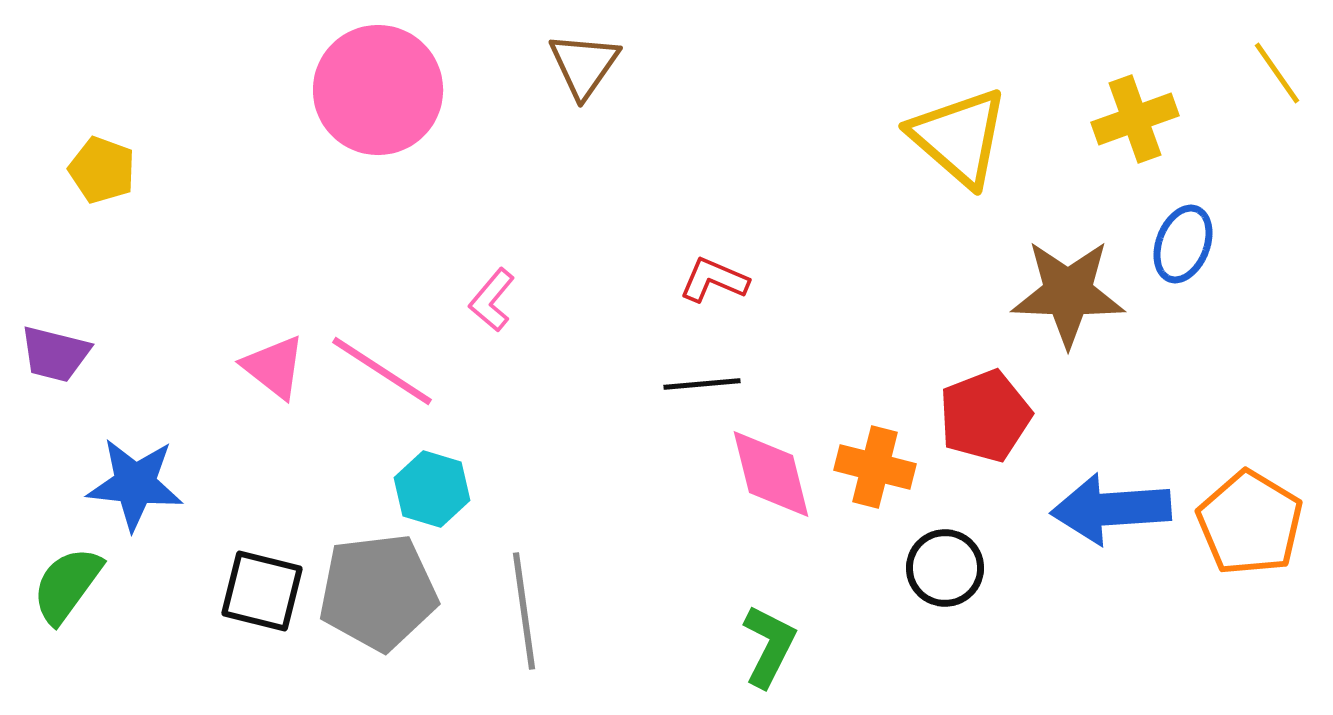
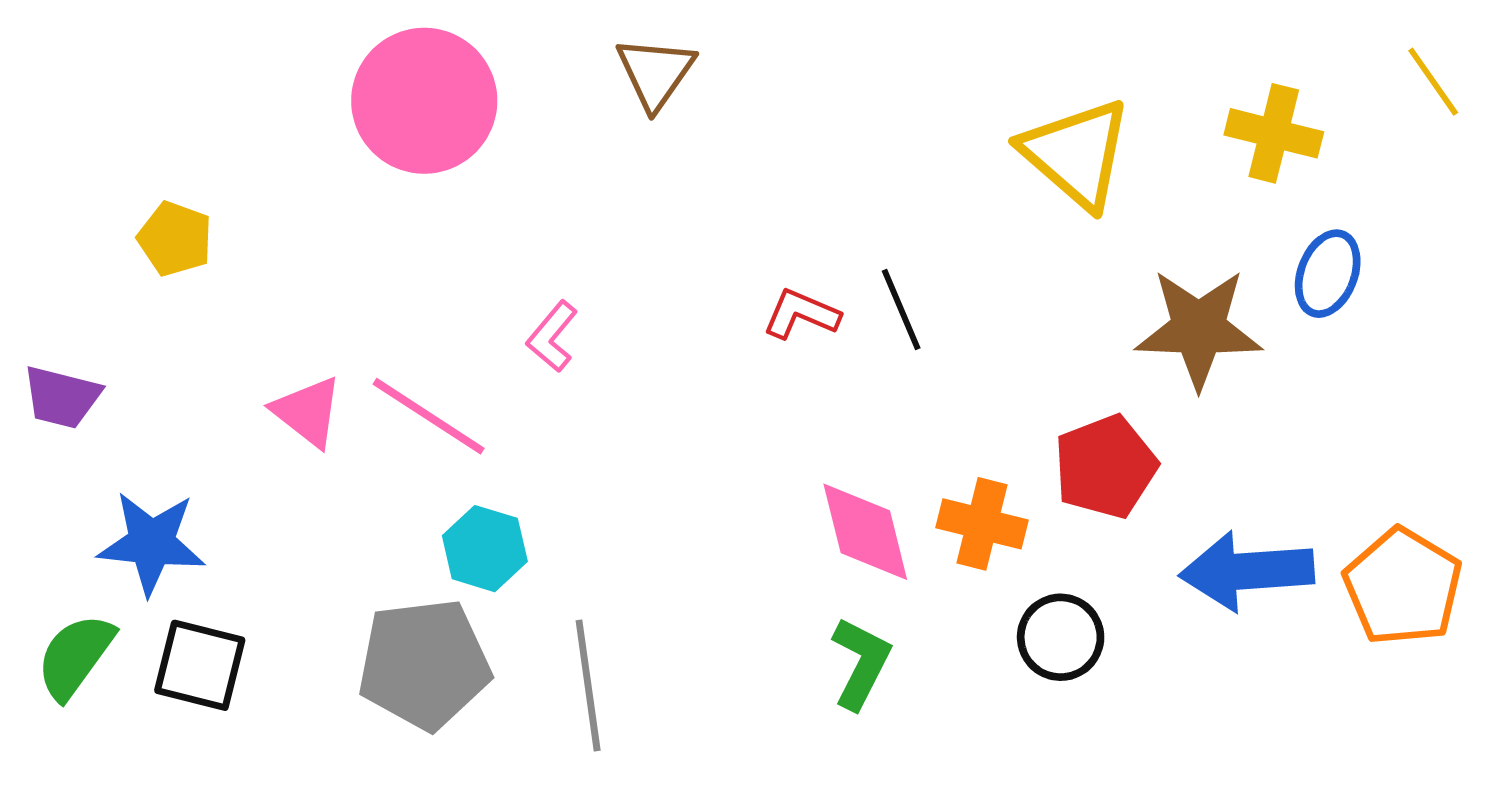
yellow cross: (1135, 119) -> (1274, 133), turned 34
yellow pentagon: (102, 170) -> (175, 239), moved
black line: (702, 384) -> (901, 310), moved, turned 72
black square: (262, 591) -> (200, 665), moved
green L-shape: (769, 646) -> (861, 663), moved

